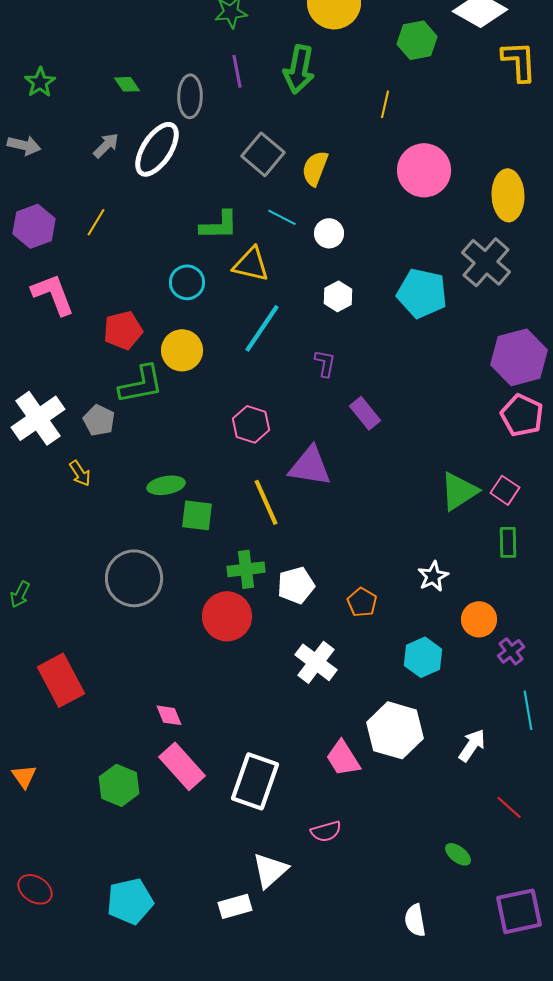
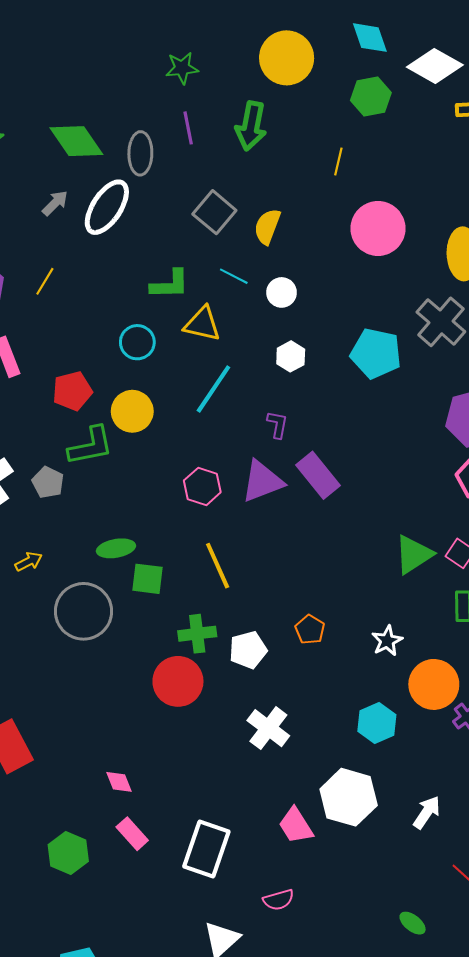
green diamond: (127, 84) -> (76, 141), size x2.0
purple rectangle: (365, 413) -> (318, 475), size x1.4
purple triangle: (310, 466) -> (262, 481), moved, turned -30
yellow arrow: (80, 473) -> (29, 562), moved, turned -84
gray circle: (134, 578) -> (83, 611), moved
orange pentagon: (362, 602) -> (310, 630), moved
orange circle: (479, 619) -> (434, 684), size x1.4
pink rectangle: (182, 766) -> (132, 834), size x0.7

